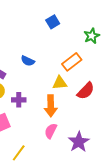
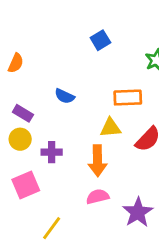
orange rectangle: (72, 62) -> (128, 98), turned 36
pink semicircle: (51, 131) -> (98, 197), turned 49

